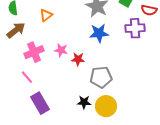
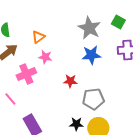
pink star: (61, 50) -> (45, 57), moved
pink line: (27, 77) -> (10, 99), moved

